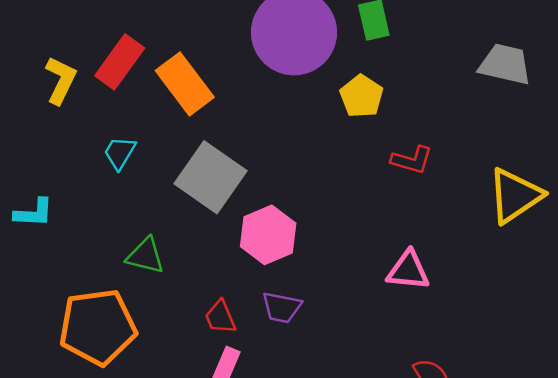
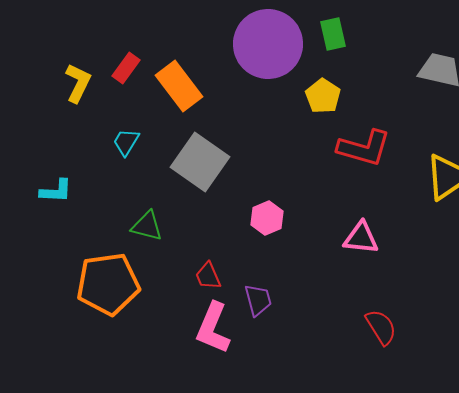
red rectangle: (120, 62) -> (126, 68), size x0.7
red L-shape: (412, 160) -> (364, 148), size x1.6
pink hexagon: (268, 235) -> (267, 218), moved, size x0.7
purple trapezoid: (282, 307) -> (258, 300), moved, turned -116

